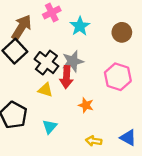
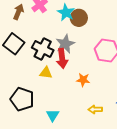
brown arrow: (22, 27) -> (18, 12), moved, size x0.7
brown circle: (122, 32) -> (79, 18), moved
cyan triangle: (50, 127) -> (53, 115), moved

